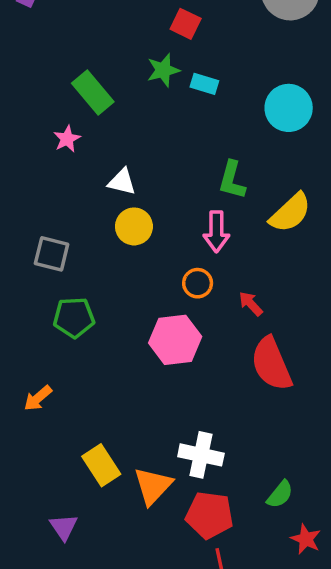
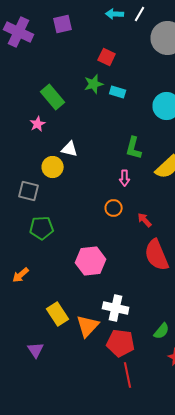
yellow circle: (134, 226) -> (53, 167), moved
pink arrow: (216, 232) -> (125, 178), size x0.7
pink hexagon: (175, 340) -> (91, 261), moved

